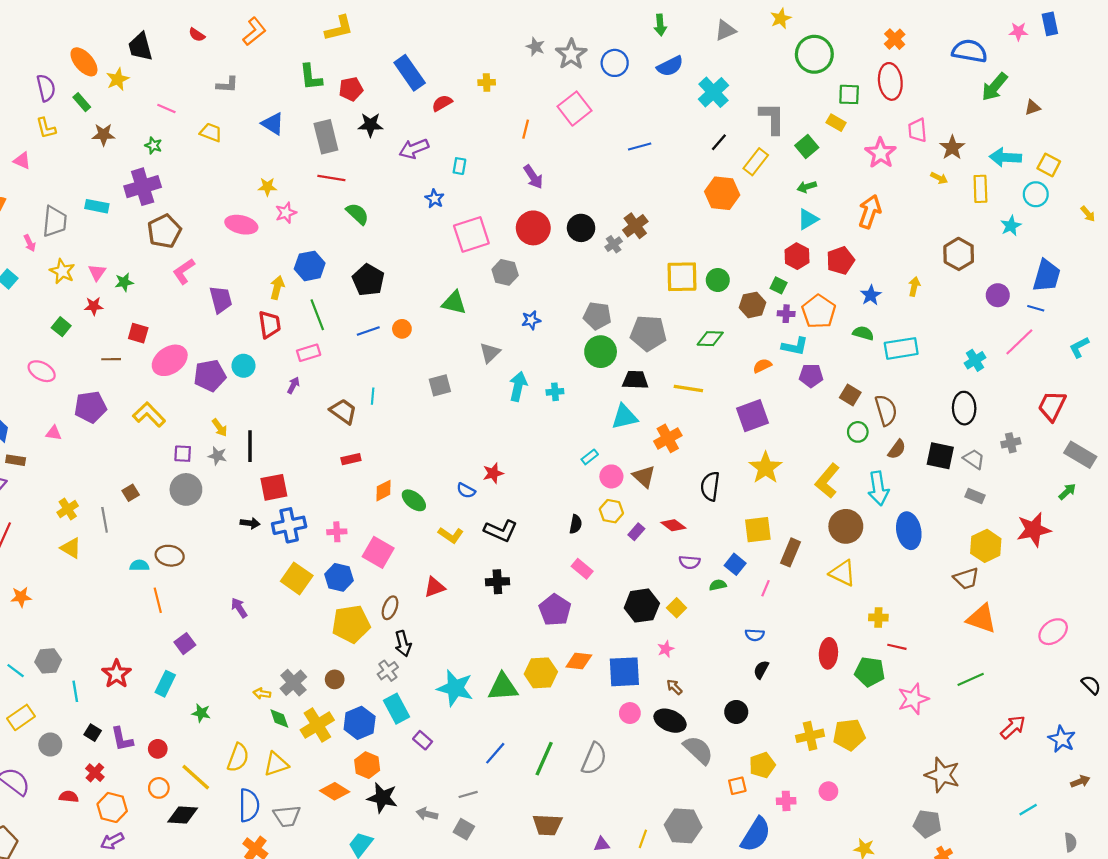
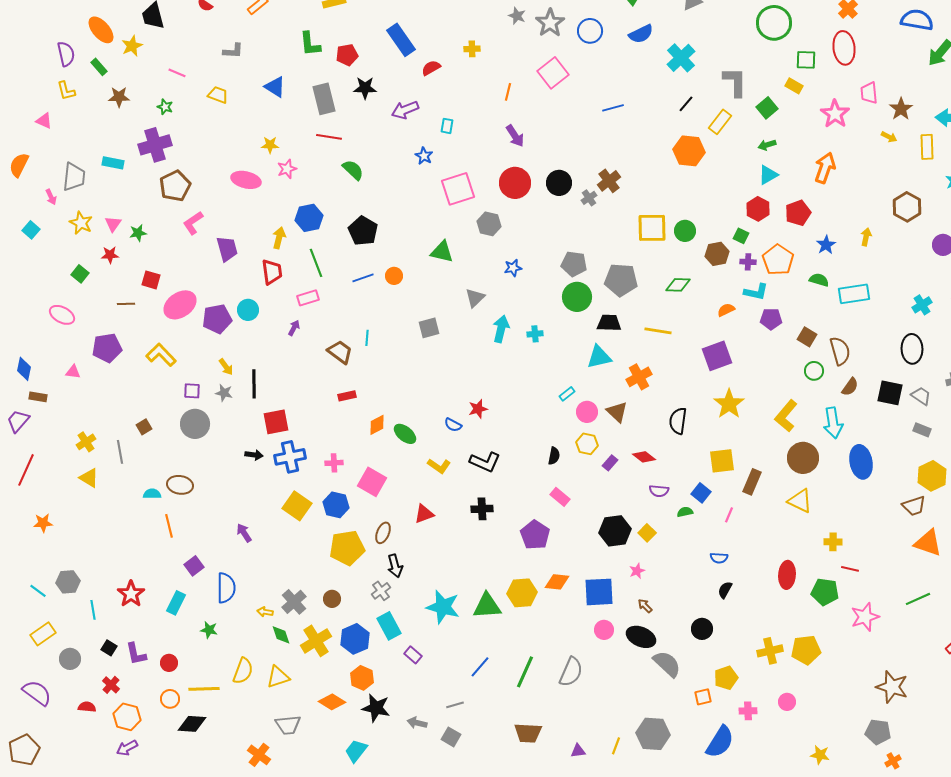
yellow line: (196, 777) -> (204, 689), turned -44
blue semicircle: (249, 805) -> (226, 588), moved

